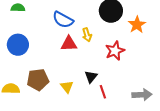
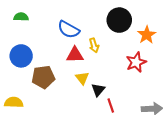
red star: (115, 51) -> (136, 62), moved
brown pentagon: (38, 80) -> (43, 77), moved
yellow triangle: (67, 87) -> (82, 78), moved

